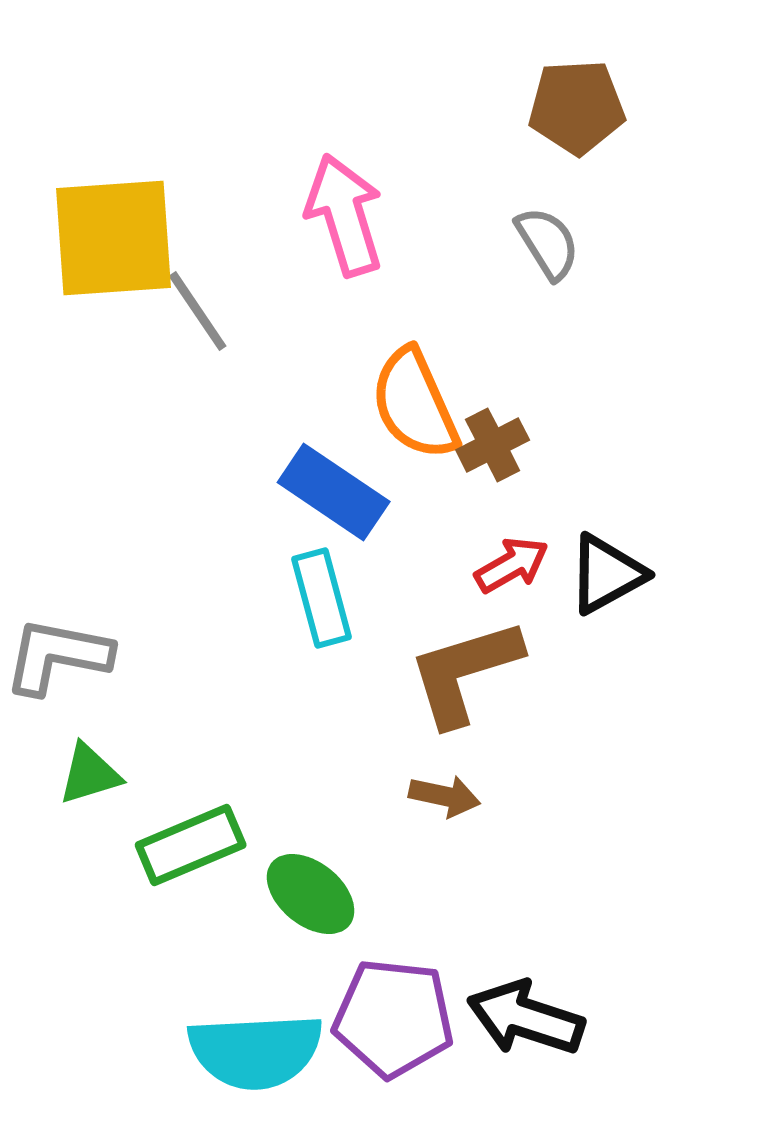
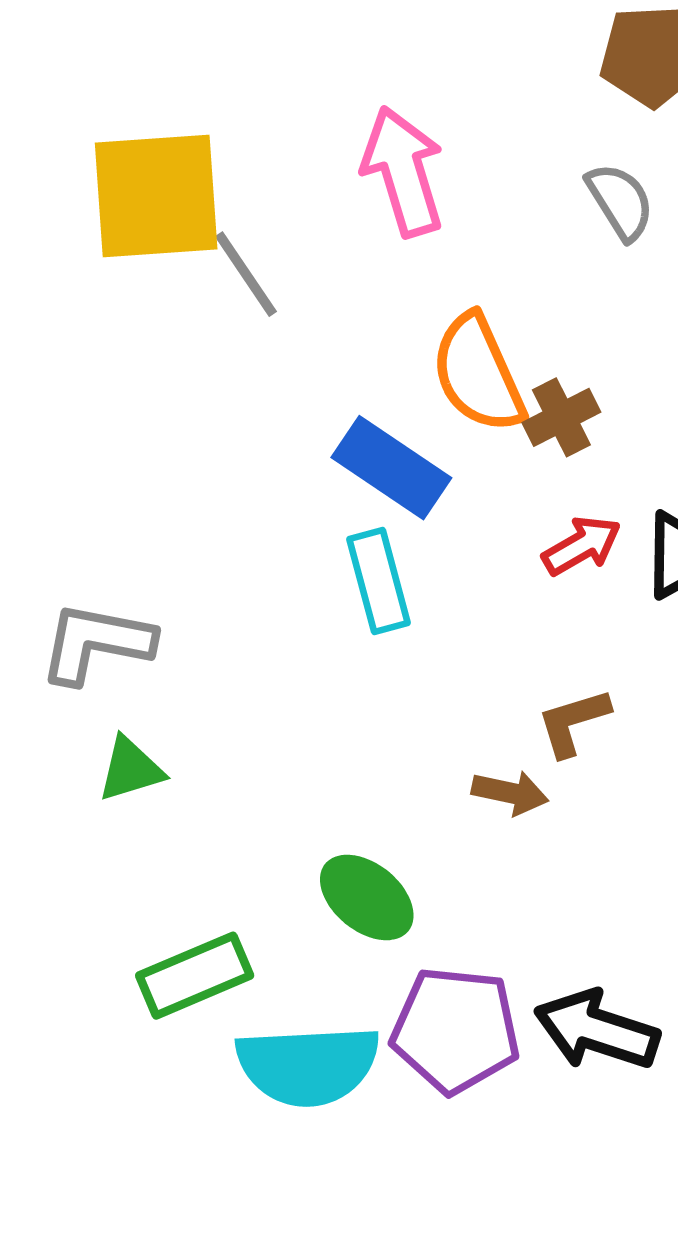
brown L-shape: (465, 672) -> (573, 722), moved, size x0.6
green rectangle: (191, 845) -> (195, 976), moved

